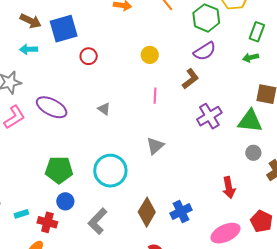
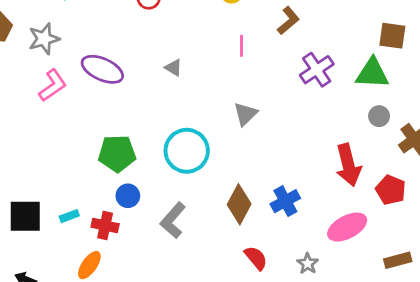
red arrow: (229, 187) -> (348, 165), size x1.4
red pentagon: (261, 221) -> (391, 190), moved

